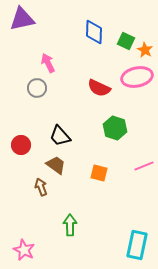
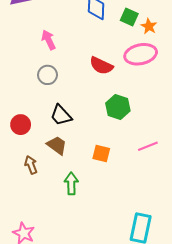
gray circle: (37, 88) -> (47, 75), moved
brown arrow: (41, 187) -> (31, 165), moved
green arrow: (70, 225) -> (71, 184), moved

